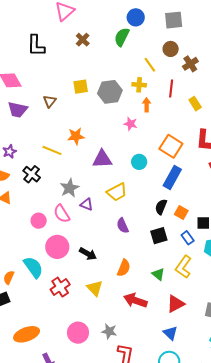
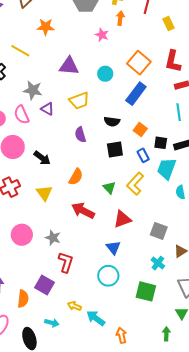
orange star: (76, 136) -> (46, 27), moved
gray star: (70, 188) -> (33, 90), turned 30
black semicircle: (161, 207) -> (112, 122), moved, turned -112

